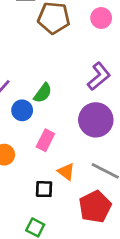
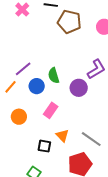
green semicircle: (43, 93) -> (54, 76), turned 119
purple circle: (96, 120) -> (79, 88), moved, size x0.7

